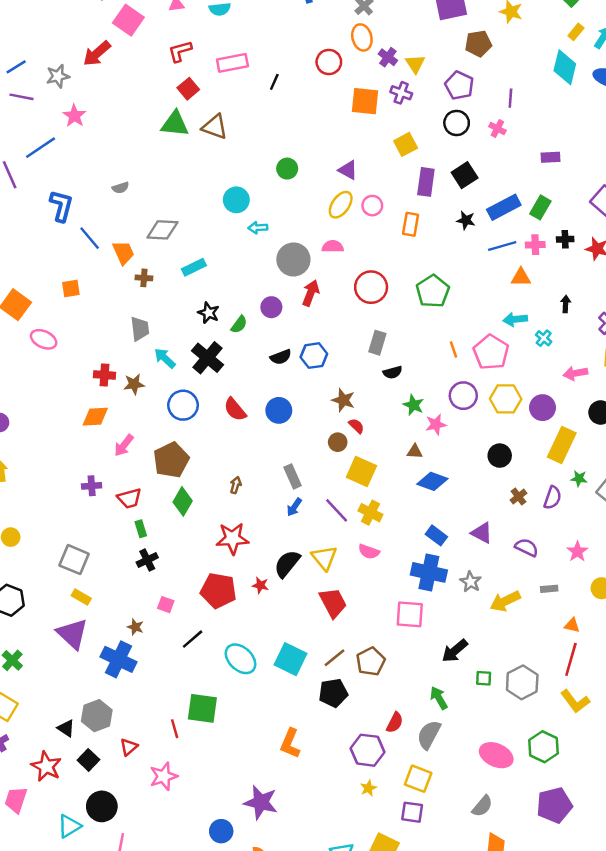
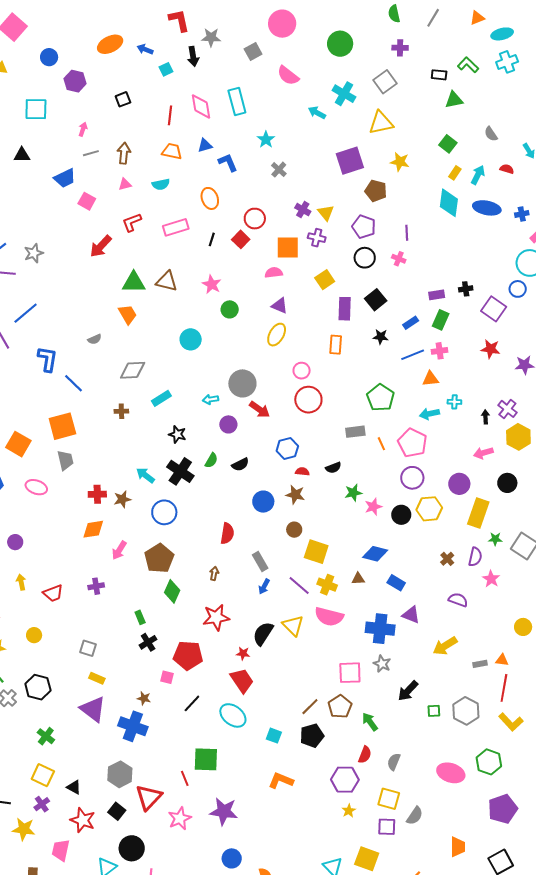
pink square: (128, 20) -> (87, 201), size x0.7
orange ellipse: (362, 37) -> (210, 198), moved
brown pentagon: (478, 44) -> (376, 191), turned 30
red arrow: (97, 53) -> (101, 246), moved
red square: (188, 89) -> (241, 239), moved
pink star: (74, 116) -> (212, 284), moved
purple rectangle: (551, 157) -> (437, 295), moved
pink circle: (372, 206) -> (302, 371), moved
blue rectangle: (504, 207) -> (411, 323), size x0.6
cyan arrow: (258, 228) -> (210, 399), moved
black cross: (565, 239) -> (466, 289), moved
pink semicircle: (333, 247) -> (274, 273), moved
orange trapezoid: (123, 253) -> (128, 314), moved
orange square: (71, 289) -> (62, 426), size x1.8
green pentagon: (433, 291) -> (380, 398), moved
red arrow: (311, 293) -> (259, 410), turned 110
black arrow: (566, 304) -> (485, 417), moved
green semicircle: (239, 325) -> (211, 460), moved
gray trapezoid: (140, 329) -> (65, 460), moved
cyan cross: (544, 338) -> (454, 402), moved, turned -32
pink ellipse: (44, 339) -> (36, 487), moved
gray rectangle: (377, 343) -> (355, 432), moved, turned 72
blue hexagon: (314, 356) -> (287, 449), moved
purple circle: (463, 396) -> (412, 478), moved
yellow hexagon: (506, 399) -> (429, 509), moved
green star: (414, 405) -> (353, 493), turned -30
red semicircle: (235, 409) -> (227, 533), moved, turned -125
blue circle: (279, 410) -> (263, 502), moved
red semicircle: (356, 426) -> (302, 472), moved, turned -32
brown triangle: (415, 451) -> (358, 579), moved
black circle: (500, 456) -> (401, 515), moved
red trapezoid: (129, 498) -> (53, 593), moved
purple triangle: (482, 533) -> (411, 615), moved
blue rectangle: (436, 535) -> (396, 583), moved
pink semicircle: (369, 552) -> (329, 617), size x1.6
pink star: (577, 552) -> (491, 579), moved
gray square: (74, 560) -> (88, 648), size x0.7
gray star: (471, 582) -> (382, 664), moved
gray rectangle: (549, 589) -> (480, 664), moved
red pentagon: (218, 591) -> (188, 655), moved
red trapezoid: (333, 603) -> (242, 680), moved
pink square: (410, 614) -> (350, 673), moved
cyan square: (290, 659) -> (274, 736), moved, size x0.6
green arrow: (439, 698) -> (370, 722), moved
black triangle: (66, 728) -> (74, 787), moved
gray semicircle: (429, 735) -> (394, 762), size x0.7
orange L-shape: (290, 743) -> (281, 781), turned 95
red triangle: (129, 747) -> (149, 797), size x1.8
purple star: (261, 802) -> (224, 811), moved
gray semicircle: (482, 806) -> (415, 816), moved

